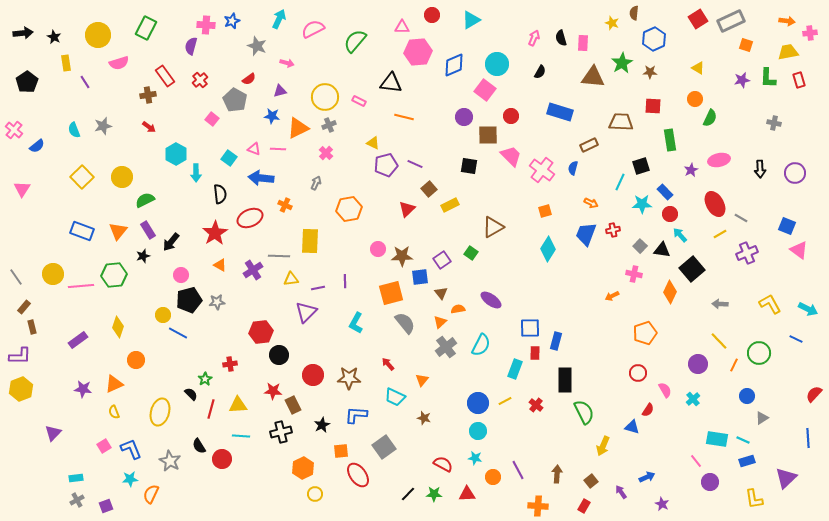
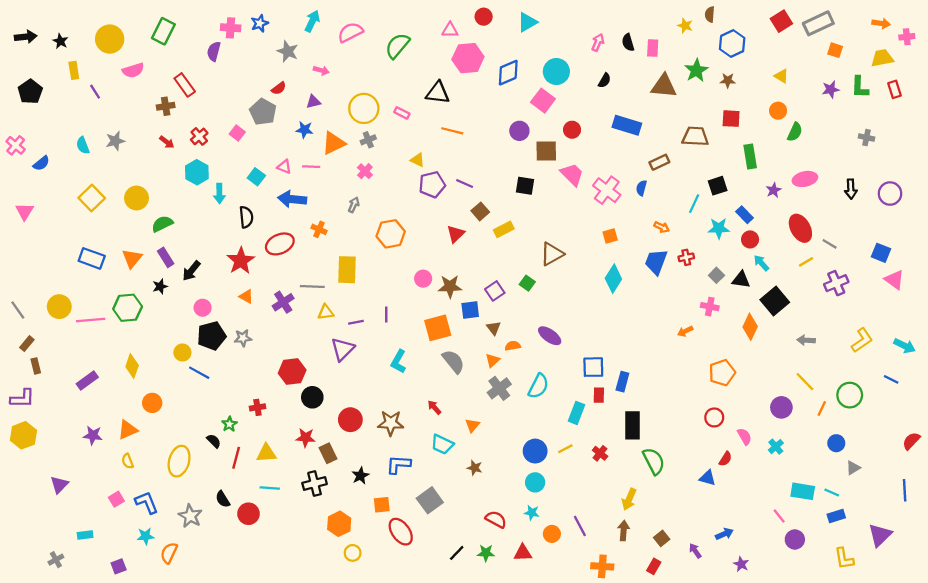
red cross: (200, 80) -> (199, 136), moved
yellow L-shape: (770, 304) -> (862, 340), turned 85
yellow arrow: (603, 446) -> (629, 499), moved
gray cross: (77, 500) -> (56, 560), moved

